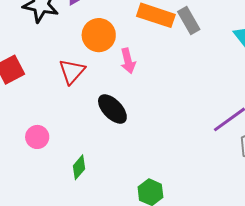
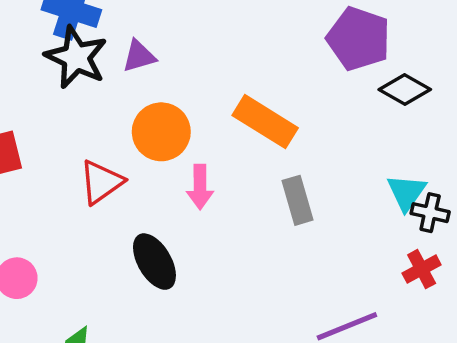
gray rectangle: (189, 21) -> (298, 200), moved

